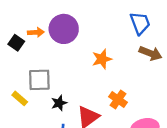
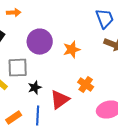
purple circle: (64, 29) -> (40, 42), moved
orange arrow: (36, 32) -> (14, 13), moved

